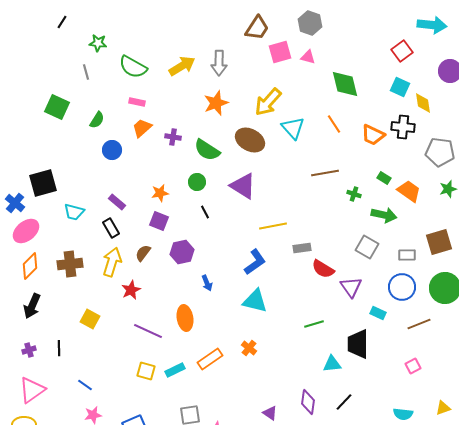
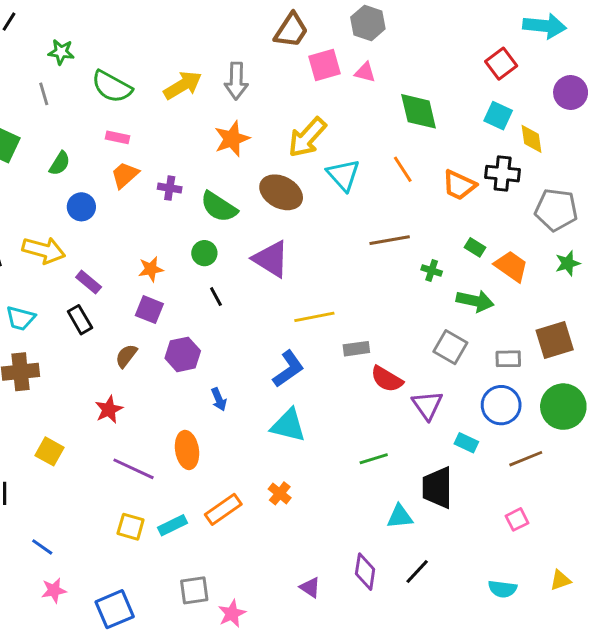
cyan trapezoid: (74, 212) -> (21, 318), moved
yellow arrow: (112, 262) -> (44, 250), moved, turned 88

